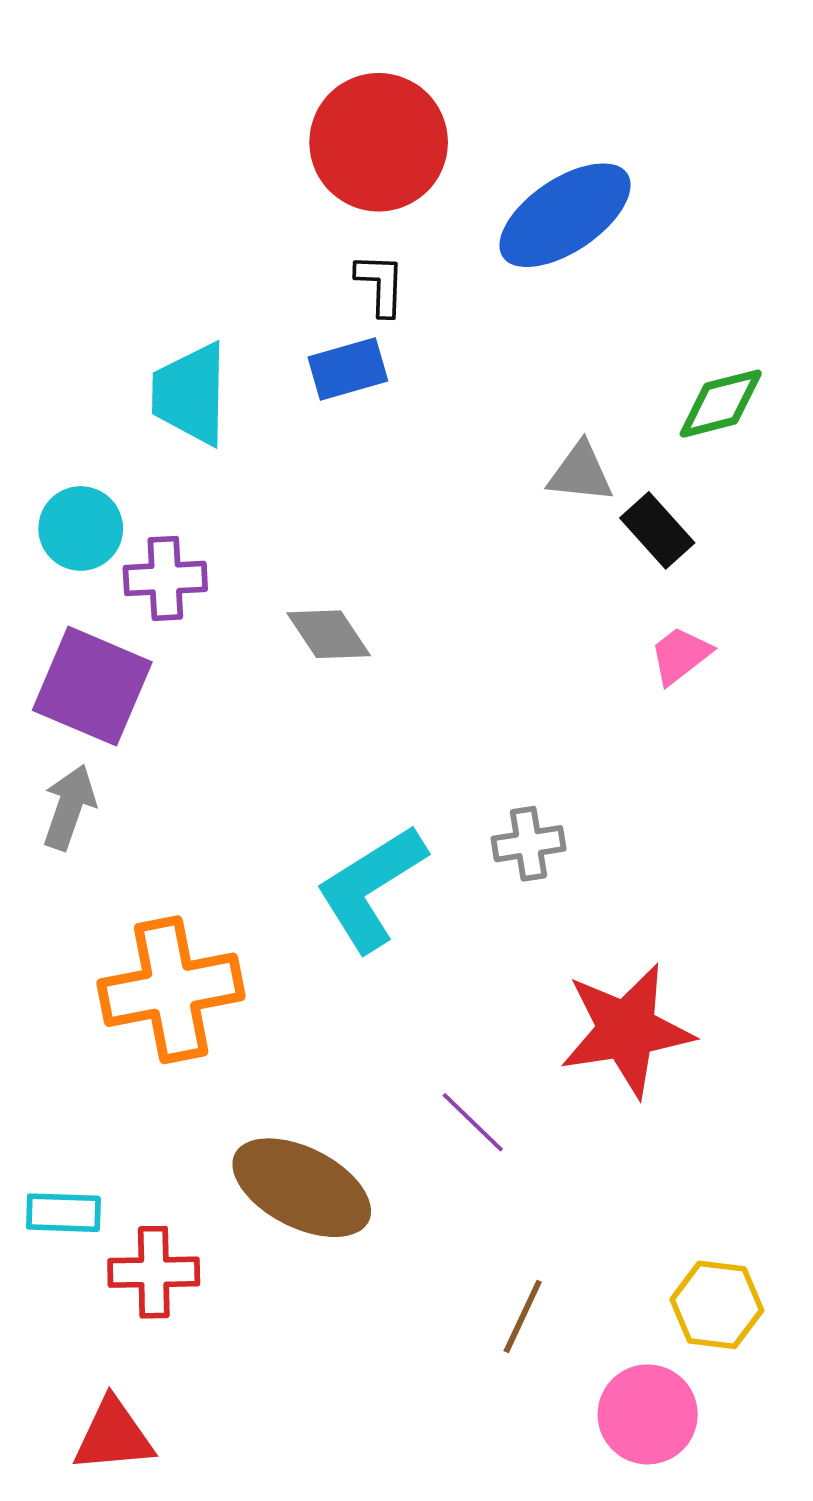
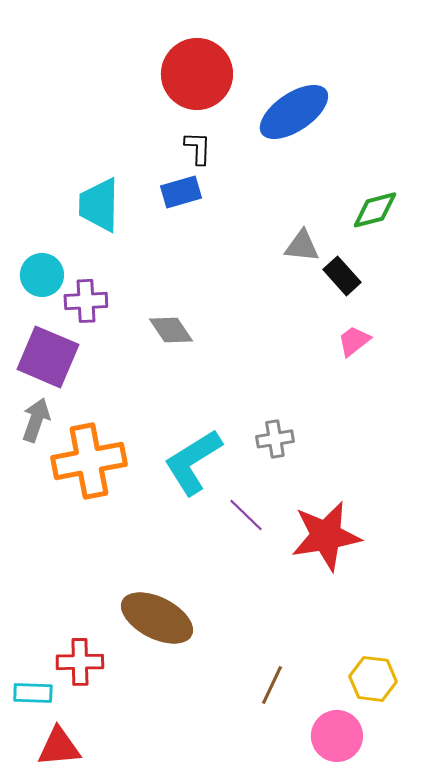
orange cross: (171, 990) -> (89, 461), moved
purple line: (473, 1122) -> (246, 515), moved
cyan rectangle: (63, 1213) -> (33, 693), moved

